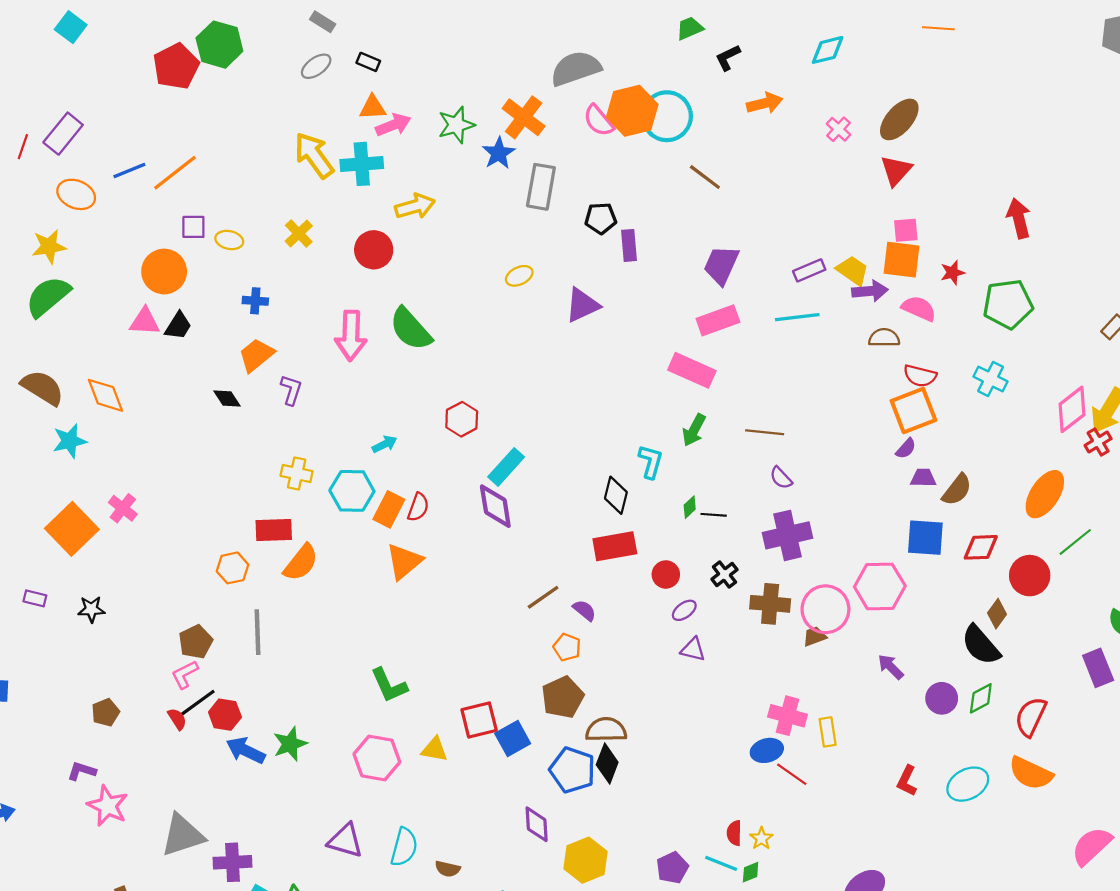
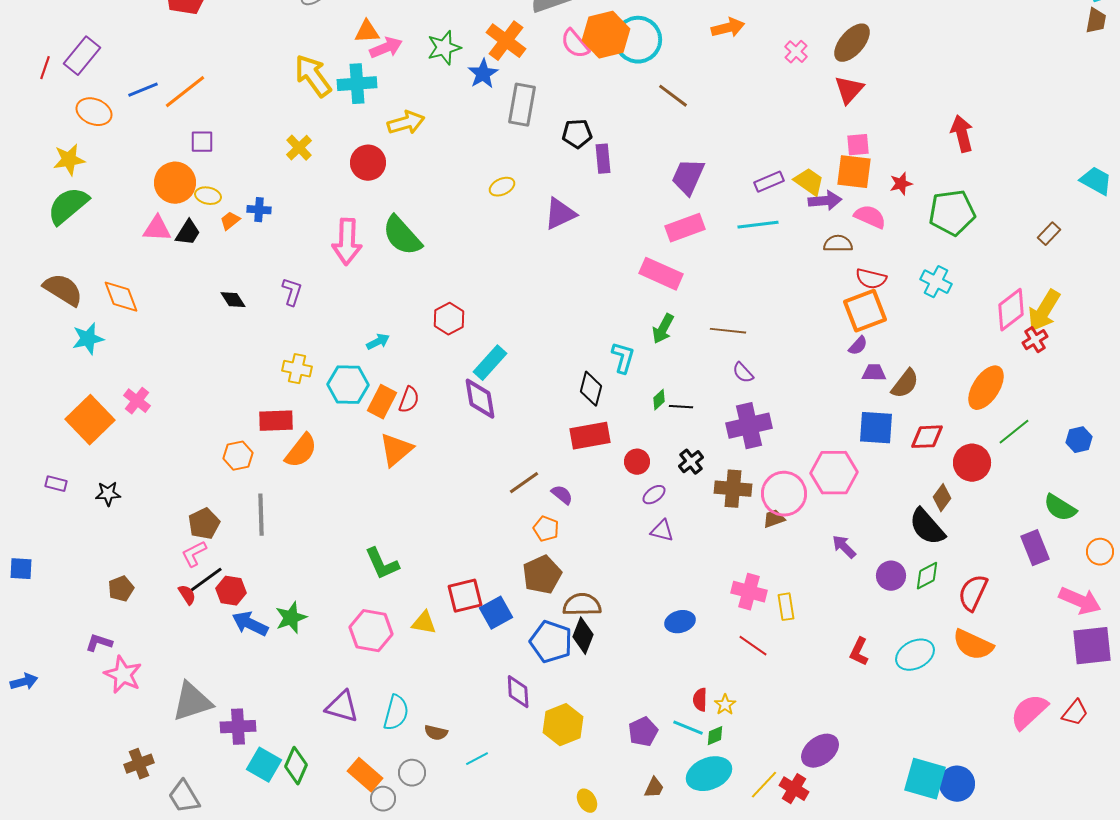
yellow ellipse: (229, 240) -> (208, 196), moved
orange trapezoid: (256, 355) -> (230, 221), moved, size x0.6
blue ellipse: (767, 750) -> (680, 622), moved

